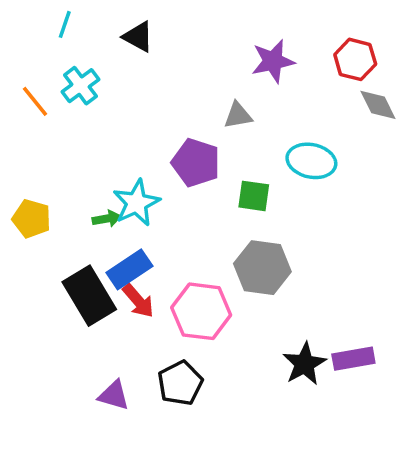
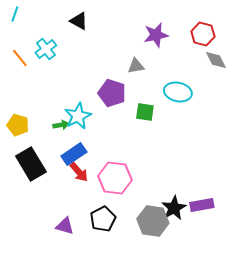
cyan line: (65, 24) -> (15, 14), moved
gray hexagon: (262, 268) -> (153, 221), moved
black rectangle: (89, 296) -> (31, 164), moved

